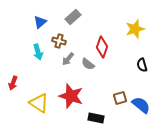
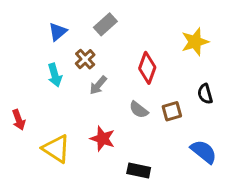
brown cross: (59, 41) -> (85, 59), turned 32
gray semicircle: (88, 64) -> (139, 110), moved
red arrow: (13, 83) -> (19, 120), turned -40
red star: (71, 96) -> (102, 139), size x0.7
brown square: (120, 98) -> (172, 111), moved

